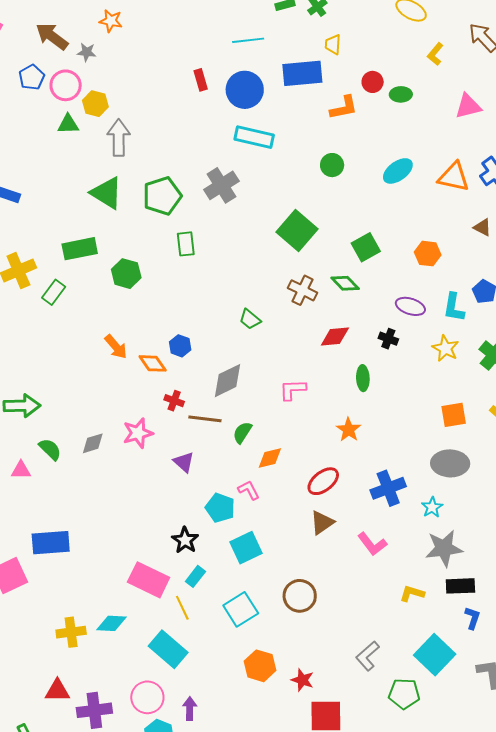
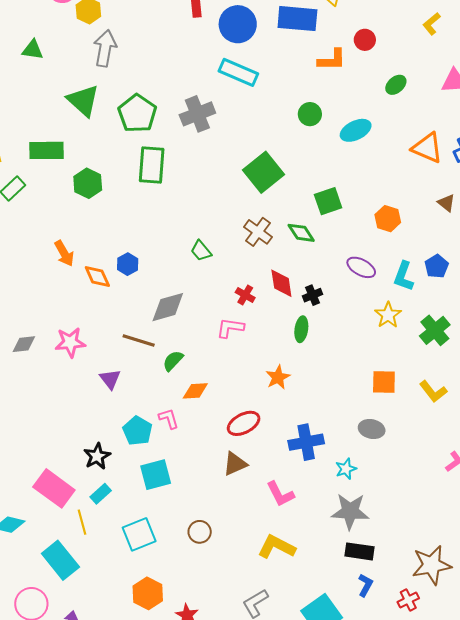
green ellipse: (401, 94) -> (396, 85), moved, turned -50
green triangle: (68, 124) -> (33, 50), moved
cyan ellipse: (398, 171) -> (356, 130), moved
green pentagon: (162, 196) -> (137, 113), turned -30
green rectangle: (186, 244) -> (152, 165), size x1.5
red diamond: (335, 337) -> (281, 283), turned 76
black cross: (388, 339) -> (312, 295), moved, turned 36
red cross: (174, 401) -> (245, 295), moved
gray ellipse: (450, 463) -> (372, 429), size x0.7
yellow L-shape: (412, 593) -> (277, 547), moved, size x1.5
brown circle: (300, 596) -> (200, 532), size x0.7

